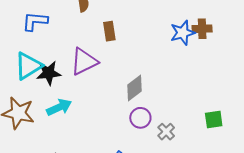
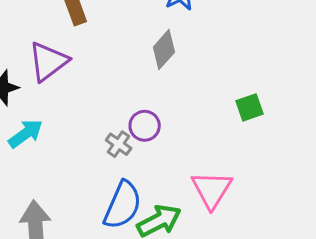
gray diamond: (135, 88) -> (164, 50), moved
gray cross: (166, 132) -> (119, 144), moved

